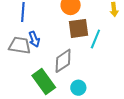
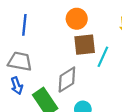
blue arrow: (34, 39) -> (17, 86), moved

